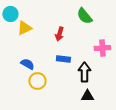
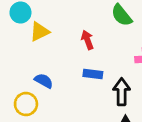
red arrow: (59, 34) -> (87, 40), turned 144
yellow circle: (37, 81) -> (26, 104), moved

